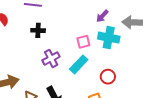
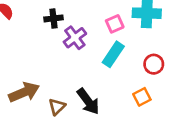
purple cross: (51, 58) -> (75, 38), moved

